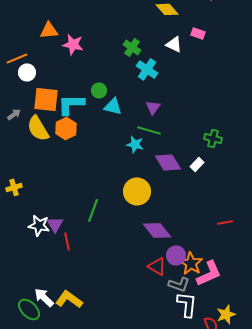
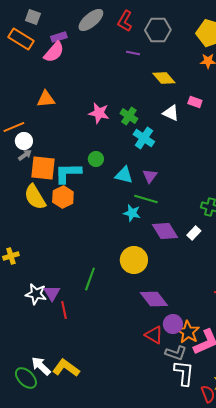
pink star: (73, 44) -> (99, 113), moved
cyan triangle: (113, 106) -> (124, 175), moved
gray arrow: (14, 114) -> (25, 155), moved

